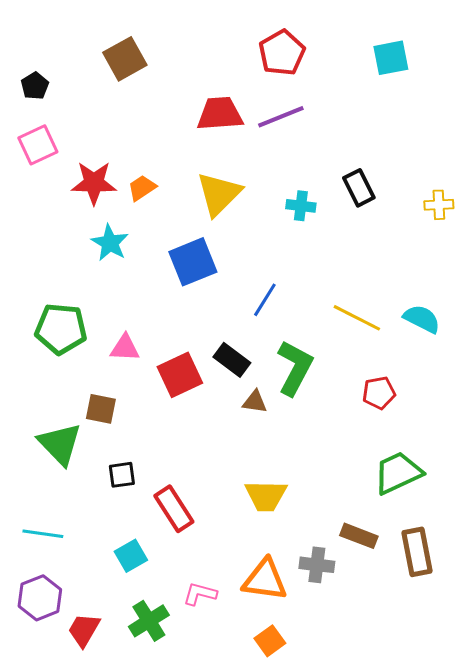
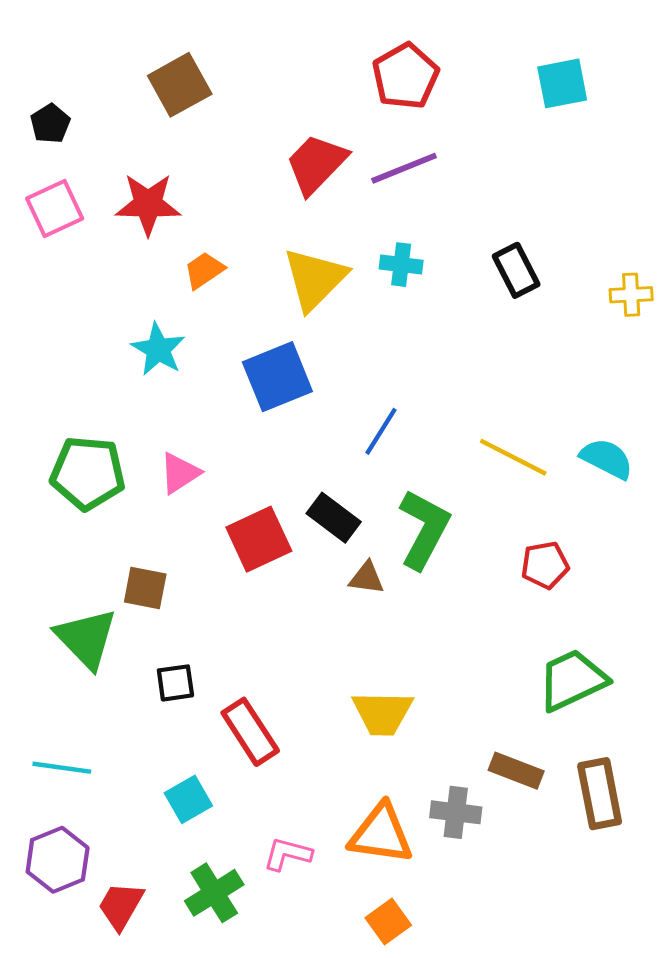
red trapezoid: (220, 114) -> (316, 164), turned -42
red star: (94, 183) -> (148, 204), moved
cyan cross: (301, 206) -> (401, 265), moved
pink triangle: (125, 348) -> (180, 473), moved, turned -36

